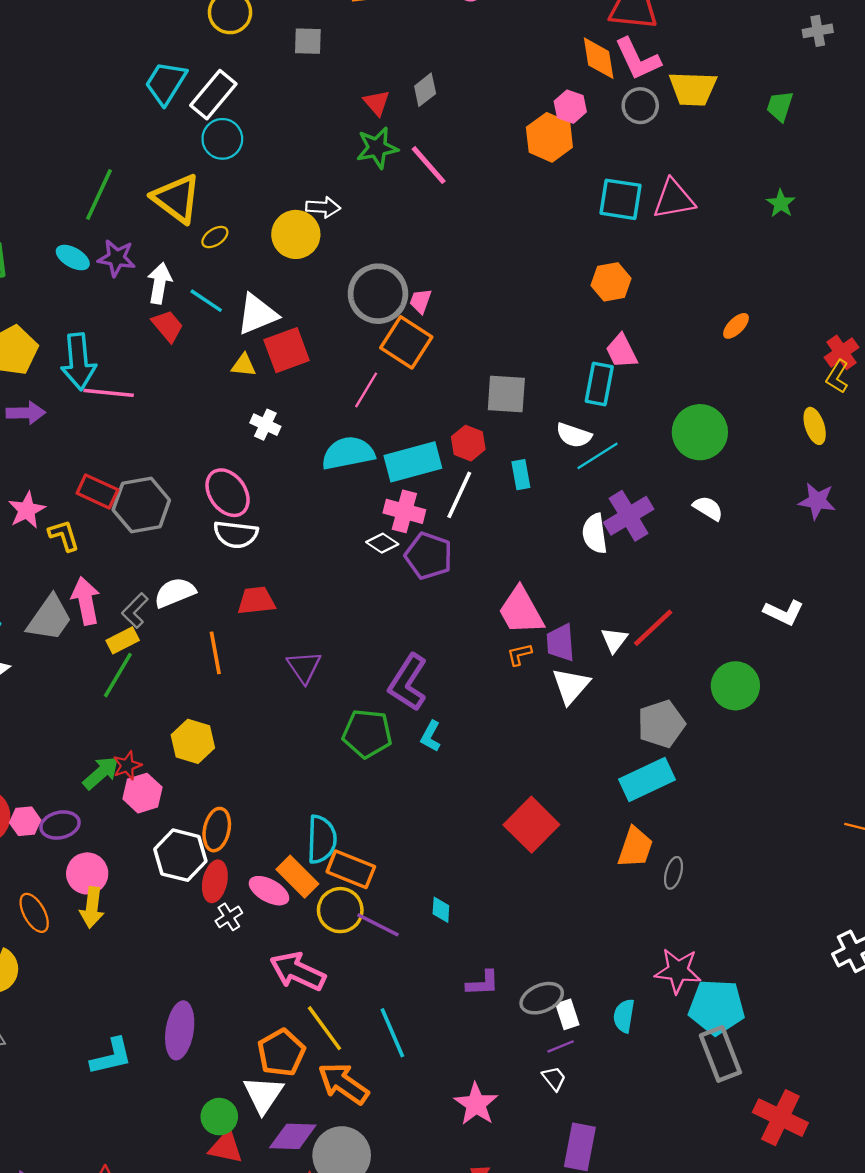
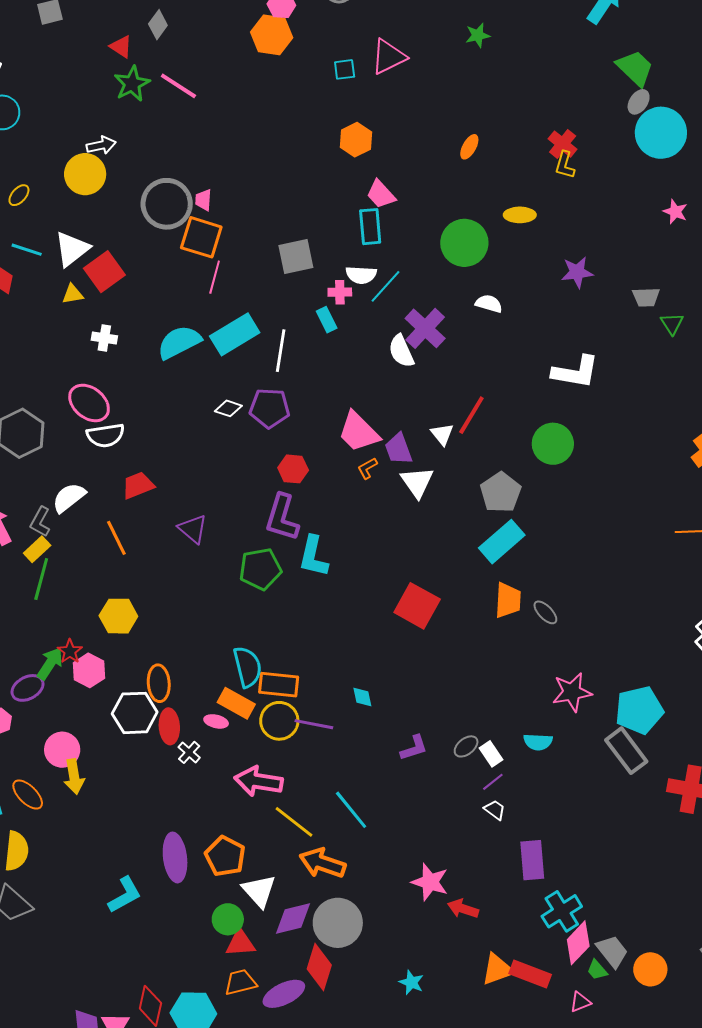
cyan square: (620, 199) -> (345, 69), size x0.6
green star: (781, 203) -> (478, 35), turned -30
pink line: (366, 390) -> (215, 277), moved
yellow ellipse: (815, 426) -> (520, 215), moved, turned -56
red hexagon: (468, 443) -> (293, 469), moved
pink cross: (404, 511) -> (340, 292), moved, size x0.7
white L-shape: (784, 612) -> (575, 372), size x1.4
cyan L-shape: (431, 736) -> (313, 556), size x1.6
purple ellipse: (60, 825) -> (28, 688), moved
gray ellipse: (673, 873) -> (545, 612), turned -44
pink ellipse: (269, 891) -> (216, 721), size x0.7
gray ellipse: (542, 998) -> (466, 746), size x0.7
cyan pentagon: (717, 1007) -> (639, 710), moved
cyan semicircle: (624, 1016) -> (538, 742), turned -80
orange pentagon: (281, 1053) -> (225, 856), moved
pink star: (476, 1104) -> (430, 882), moved

